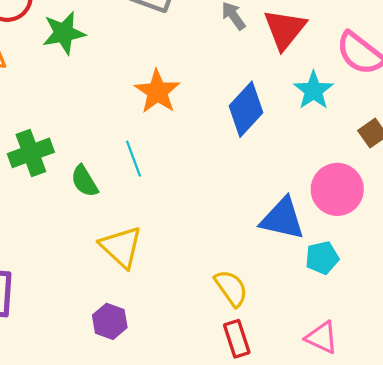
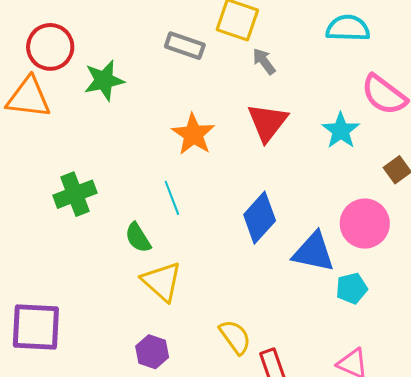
red triangle: (285, 29) -> (267, 122), moved
blue diamond: (246, 109) -> (260, 218), moved
green semicircle: (84, 181) -> (138, 238), moved
yellow semicircle: (231, 288) -> (235, 337), moved

